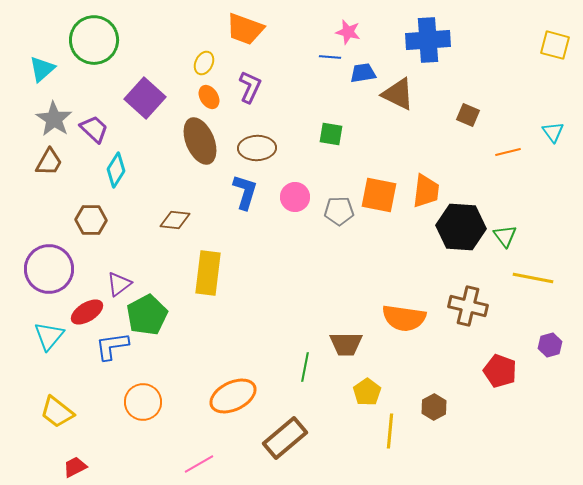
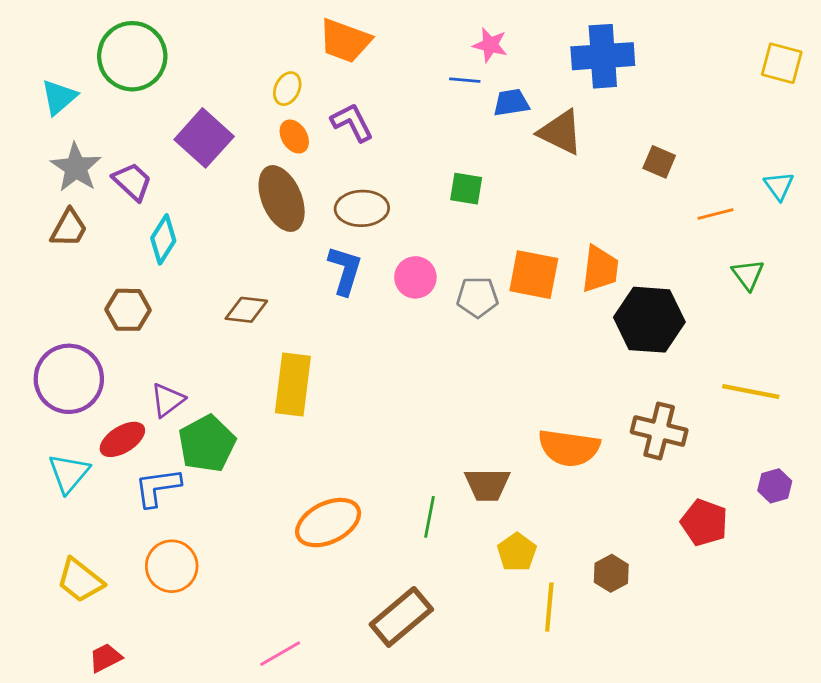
purple L-shape: (250, 87) -> (352, 122), turned -52
green triangle: (505, 236) -> (748, 275), moved
orange ellipse: (233, 396) -> (328, 523), moved
orange circle: (143, 402) -> (172, 566), moved

